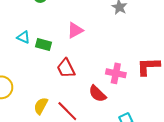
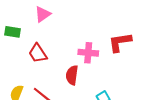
red semicircle: (97, 94) -> (72, 75), turned 60

